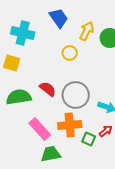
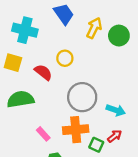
yellow circle: (70, 53) -> (65, 58), moved
red semicircle: (48, 89) -> (43, 72), moved
pink rectangle: (40, 129) -> (43, 134), size x0.6

